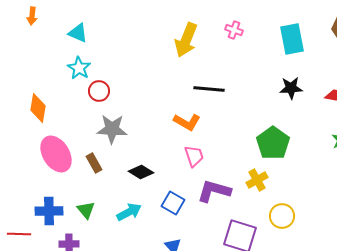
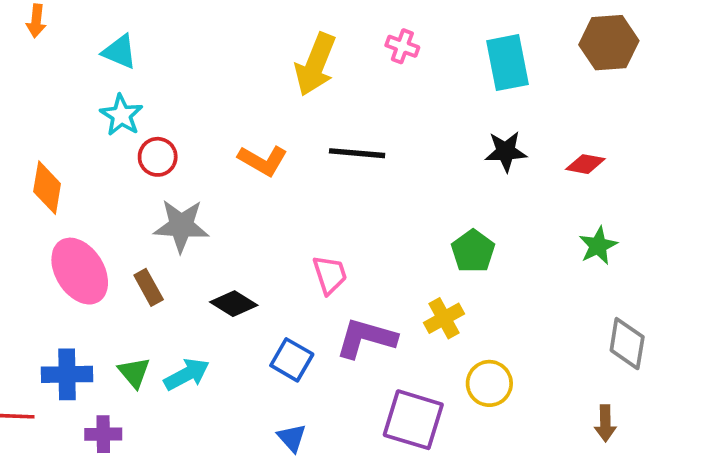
orange L-shape: (187, 122) -> (263, 160), moved
green pentagon: (273, 143) -> (473, 251), size x0.7
cyan arrow: (129, 212) -> (187, 374), moved

